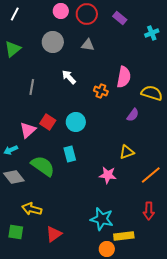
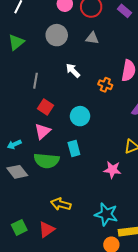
red square: (48, 122) -> (46, 107), moved
pink triangle: (28, 130) -> (43, 131), moved
green semicircle: (43, 166) -> (47, 161), turned 150
yellow arrow: (32, 209) -> (61, 204), moved
green square: (16, 232) -> (19, 227), turned -35
red triangle: (54, 234) -> (47, 229), moved

